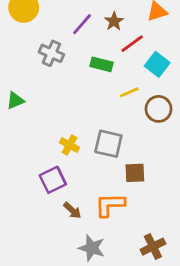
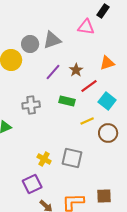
gray cross: (51, 53) -> (31, 105), moved, turned -30
brown square: (135, 173) -> (104, 196), moved

